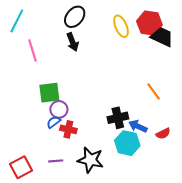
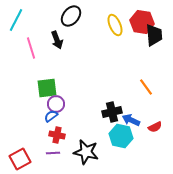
black trapezoid: (162, 37) -> (154, 35), turned 60
black arrow: (73, 42) -> (57, 40), moved
red cross: (68, 129) -> (57, 135), moved

